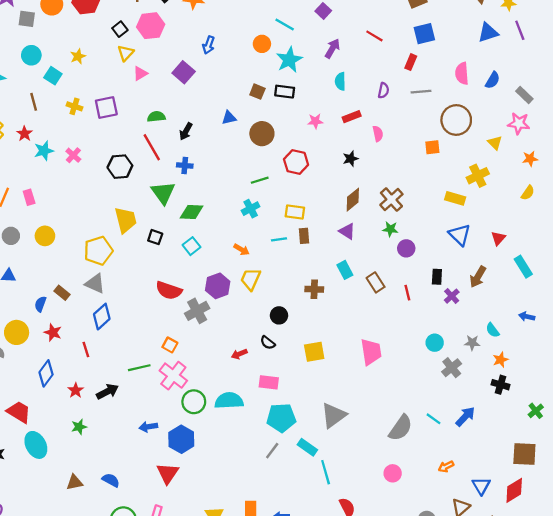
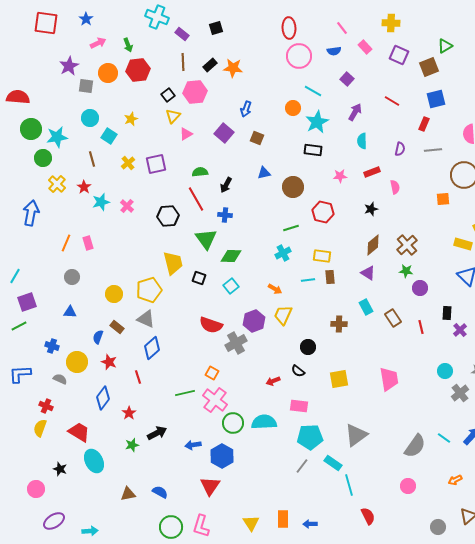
brown square: (257, 92) -> (257, 138), moved
yellow cross: (74, 106) -> (128, 163), turned 32
yellow circle: (45, 236) -> (114, 294), moved
black arrow: (107, 392) -> (157, 433), moved

